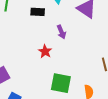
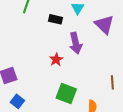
purple arrow: (61, 32) -> (76, 43), size x1.5

